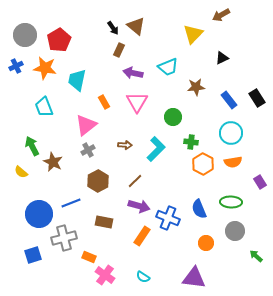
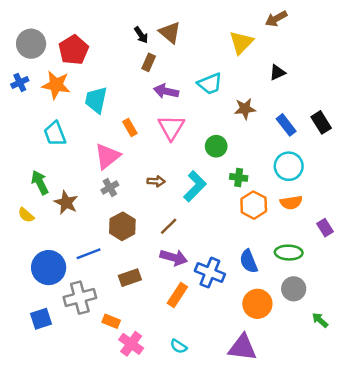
brown rectangle: (104, 222) -> (130, 278), turned -30
orange circle: (206, 243) -> (257, 304), size x1.5

